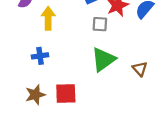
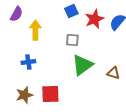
gray square: (100, 24) -> (72, 40), moved
brown triangle: (140, 69) -> (113, 73), turned -32

